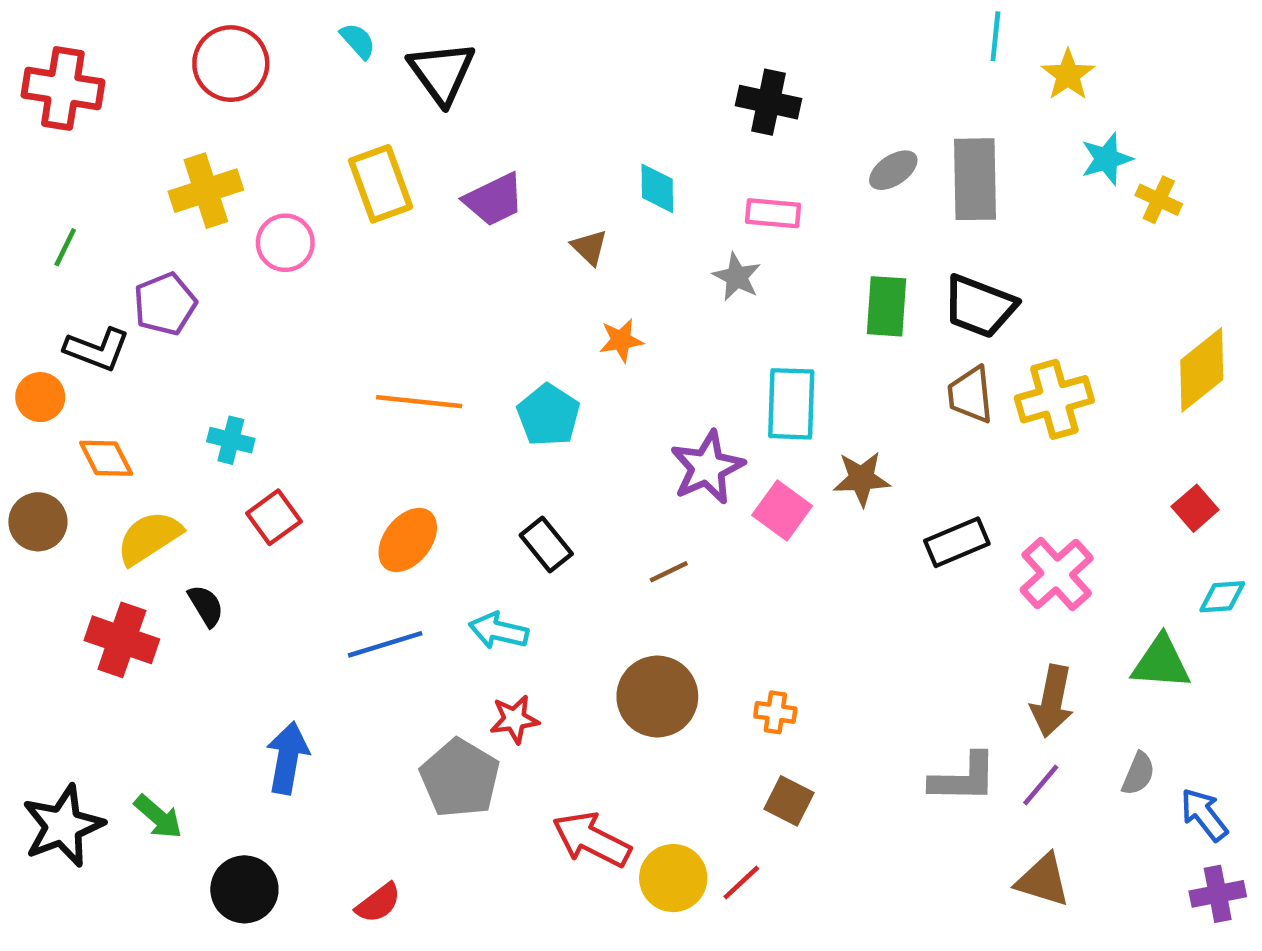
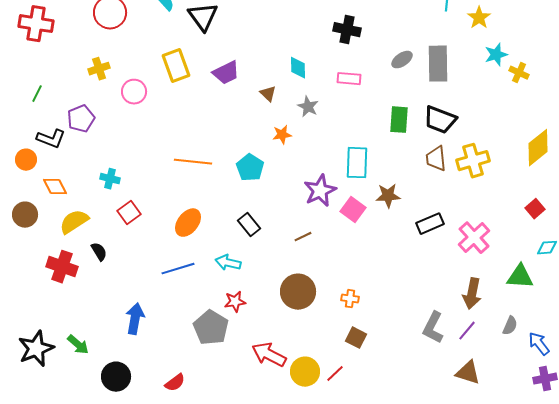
yellow cross: (206, 191) -> (99, 69), size x0.7
gray star: (737, 277) -> (308, 107), moved
gray L-shape: (964, 778) -> (433, 328), turned 116

